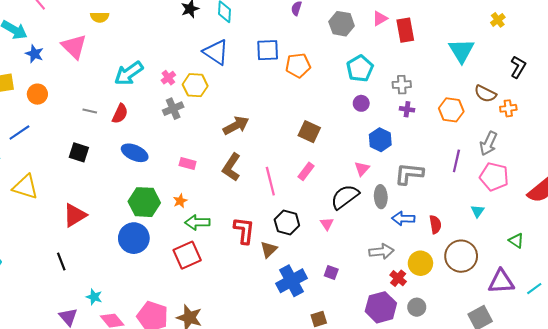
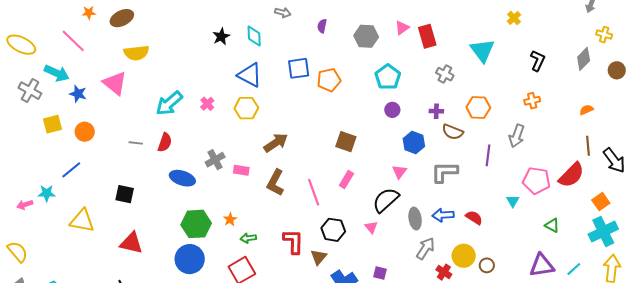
yellow semicircle: (100, 17) -> (136, 53), size x1.4
yellow hexagon: (195, 85) -> (246, 108), moved
gray cross: (402, 85) -> (445, 74), moved, turned 36
brown semicircle: (485, 94) -> (453, 132), moved
gray cross: (173, 109) -> (215, 160), moved
black square: (79, 152) -> (125, 194), moved
pink rectangle: (188, 164) -> (241, 170), moved
pink pentagon: (494, 177) -> (536, 181), moved
gray ellipse: (381, 197) -> (415, 219), moved
red triangle: (75, 215) -> (131, 243), turned 50
green arrow: (197, 222) -> (248, 238), size x0.7
red semicircle: (435, 224) -> (474, 218), turned -42
gray arrow: (381, 251) -> (426, 248), turned -45
brown circle: (461, 256) -> (487, 265), moved, size x0.5

